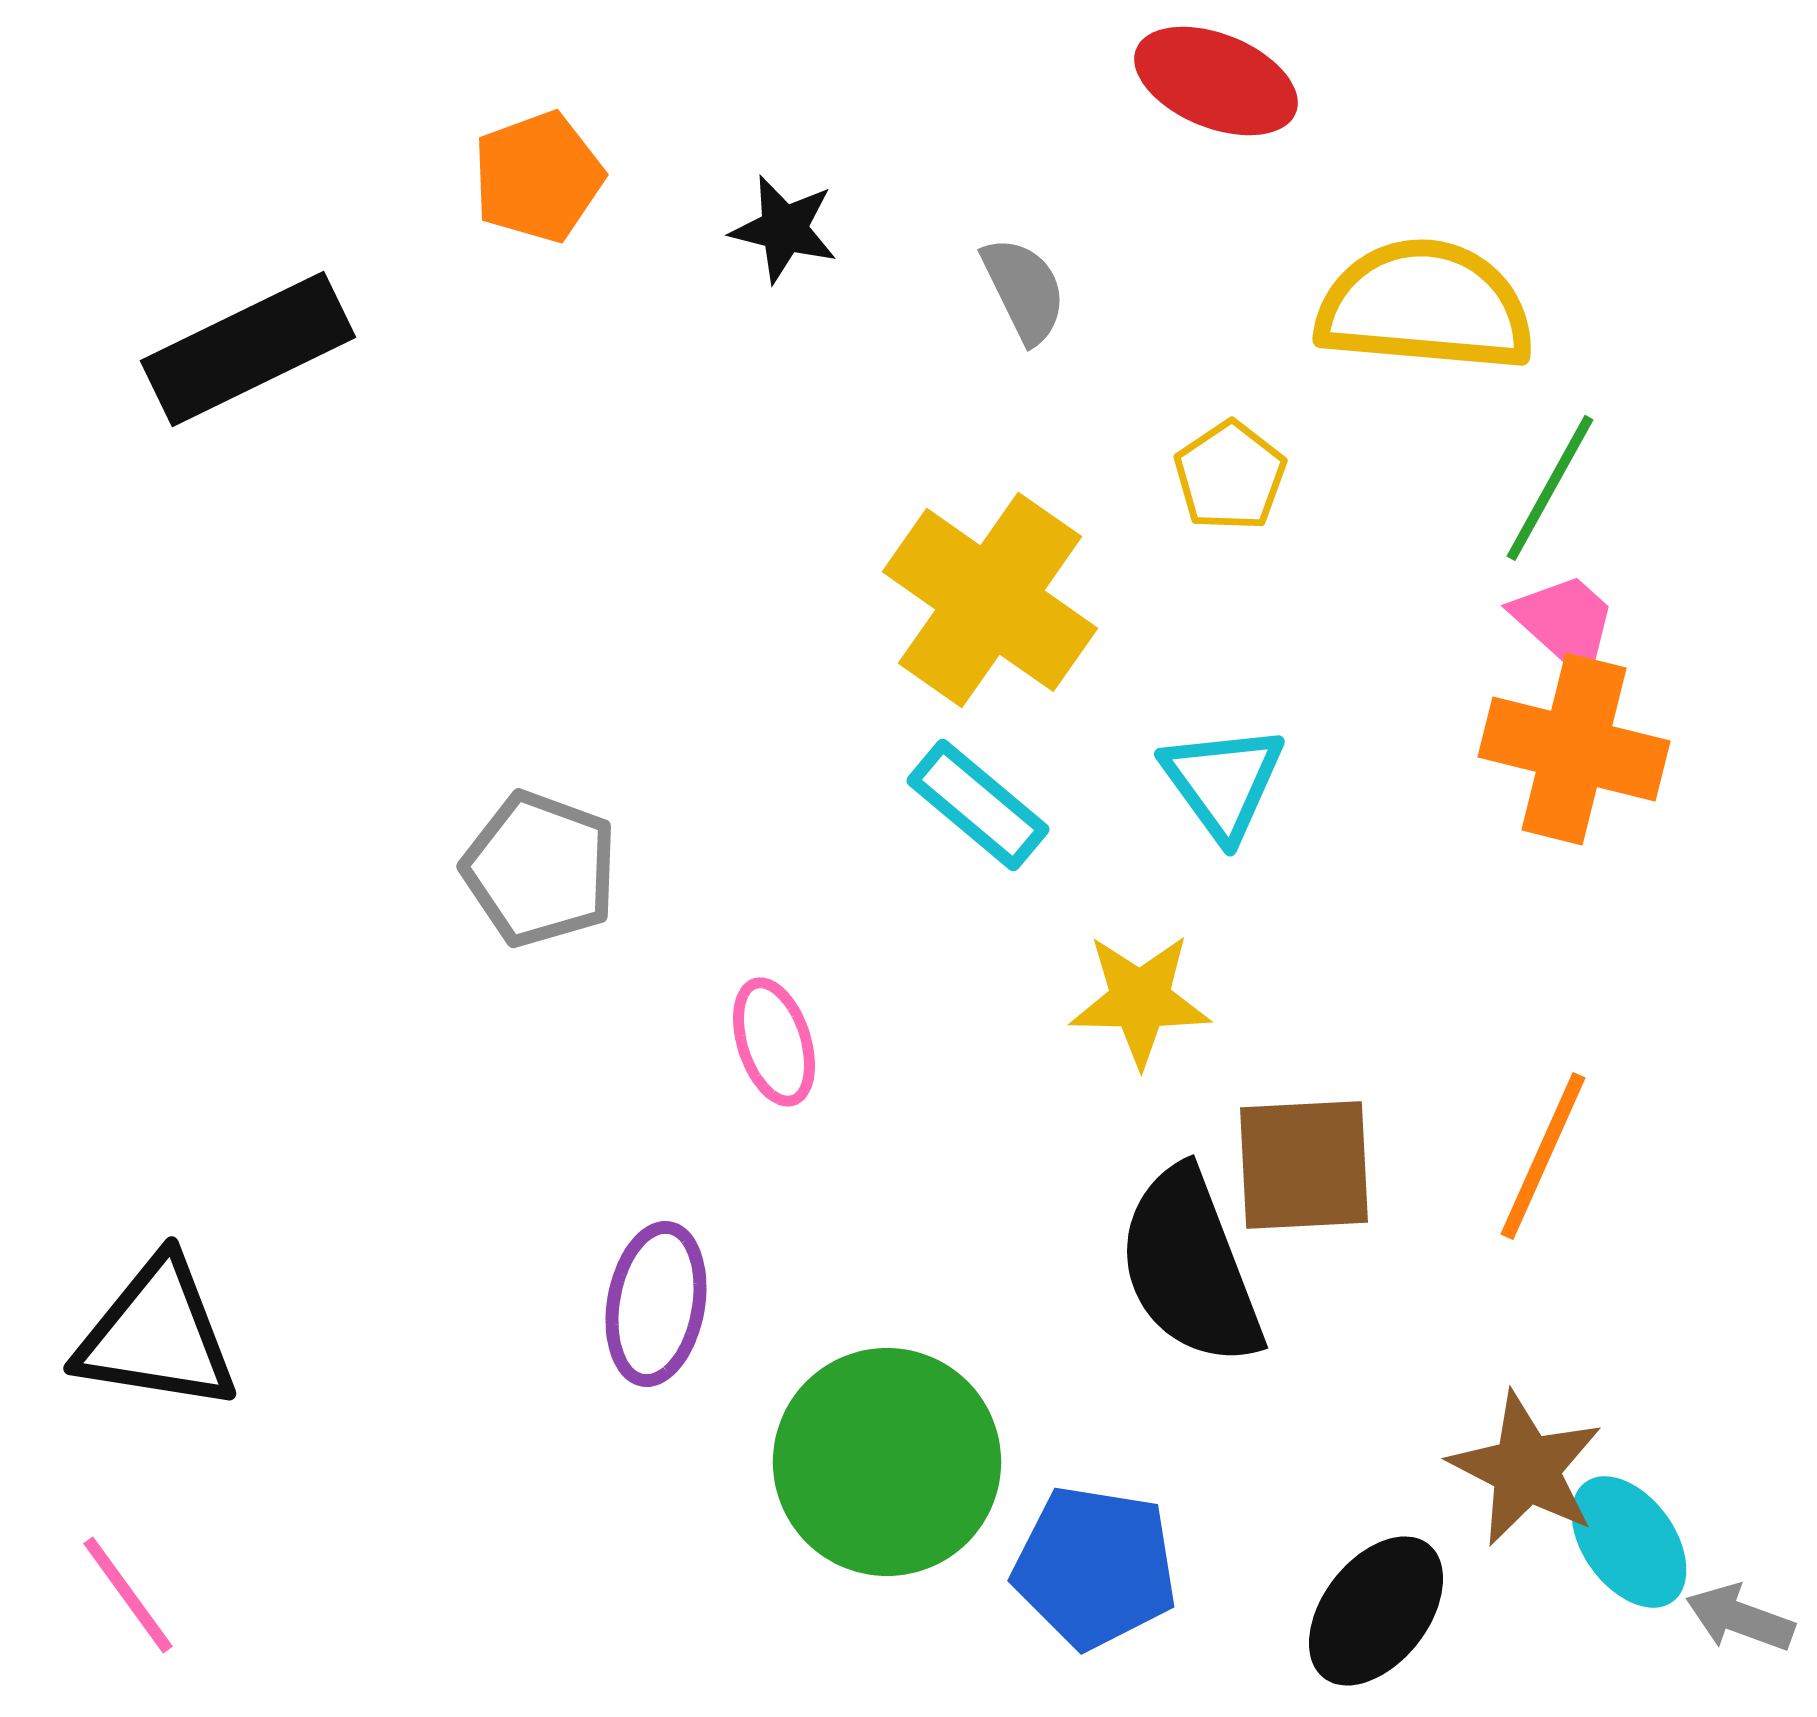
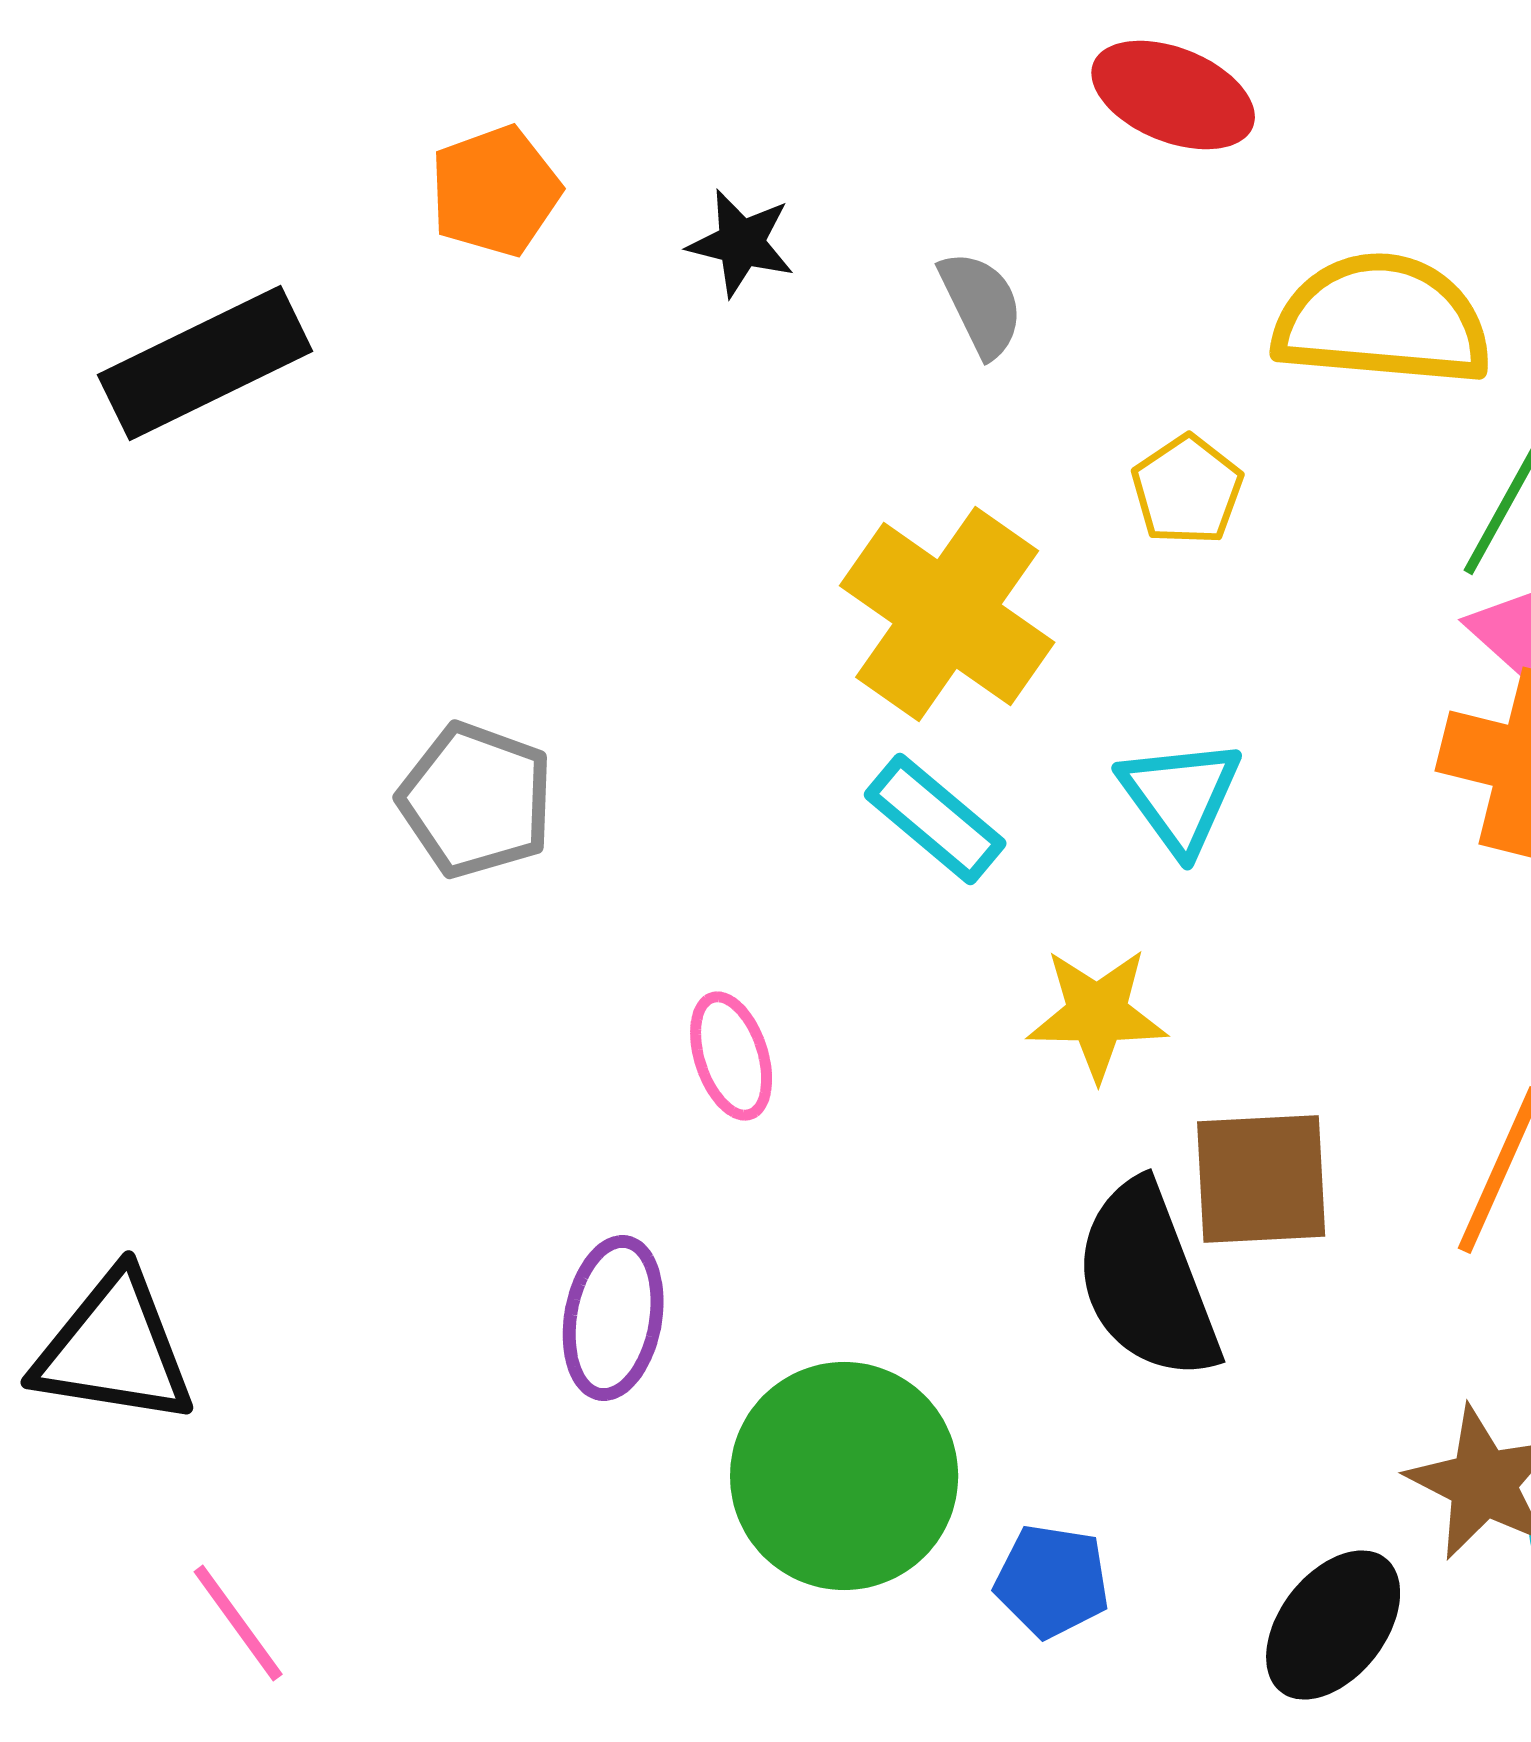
gray pentagon: (540, 869) -> (476, 800), moved
blue pentagon: (1095, 1567) -> (1052, 1581), size x0.7
pink line: (128, 1595) -> (238, 1623), moved

